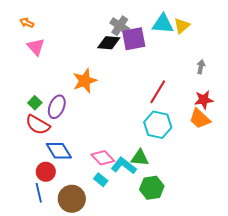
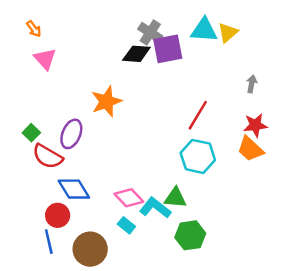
orange arrow: (27, 23) -> (34, 29), turned -152
green square: (35, 103) -> (31, 133), moved

